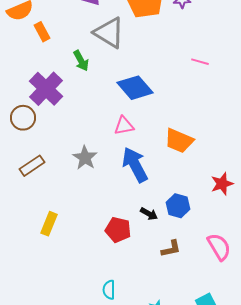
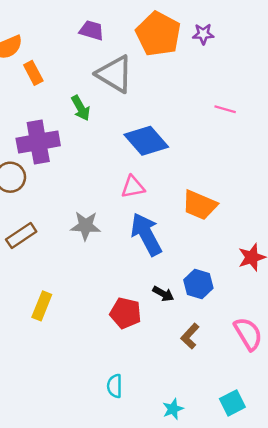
purple cross: (46, 89) -> (38, 142), turned 36
gray star: (85, 158) -> (86, 226), turned -30
brown L-shape: (171, 249) -> (190, 336), turned 145

